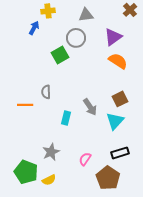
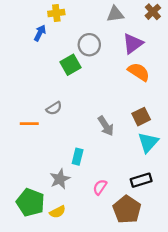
gray triangle: (86, 15) -> (115, 14), moved
gray semicircle: (46, 92) -> (54, 108), turned -120
cyan rectangle: (66, 118) -> (78, 157), moved
cyan triangle: (115, 121) -> (148, 142), moved

